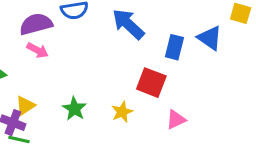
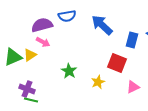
yellow triangle: (25, 106) -> (30, 55), moved
green star: (74, 109) -> (69, 71), moved

